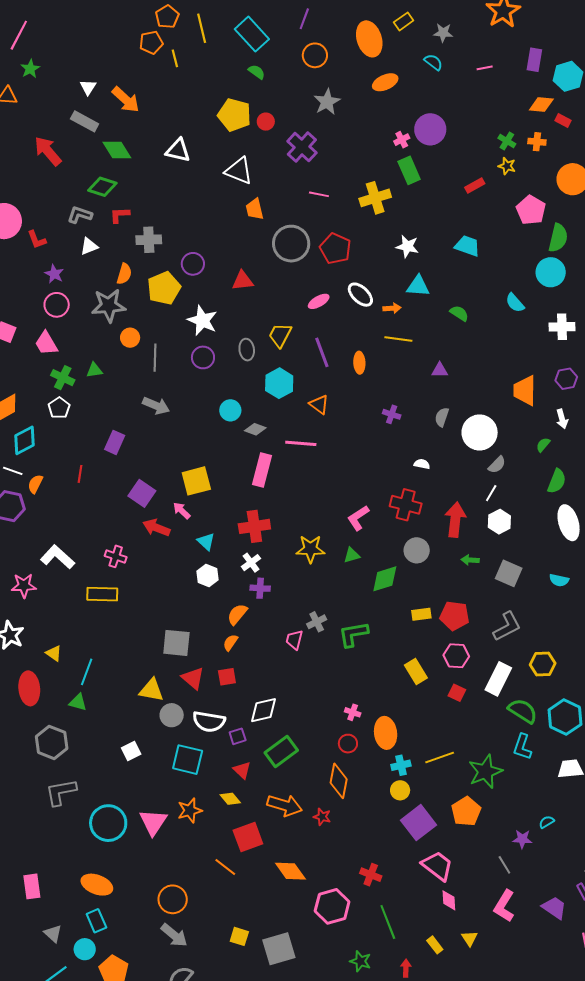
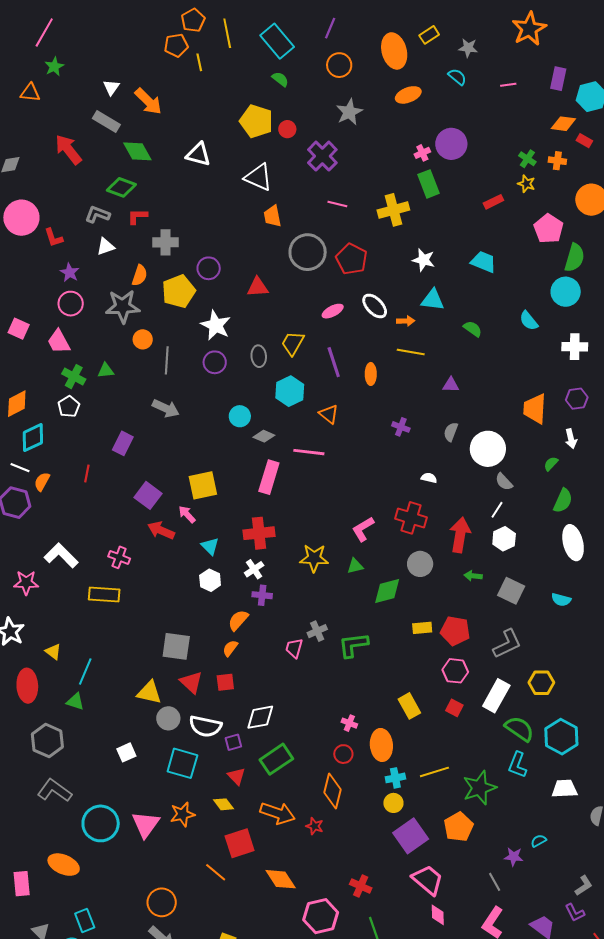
gray semicircle: (497, 465) -> (504, 482), turned 90
yellow rectangle: (416, 671) -> (409, 706), moved
gray L-shape: (61, 792) -> (54, 791), turned 44
orange ellipse: (97, 885) -> (64, 865), moved

